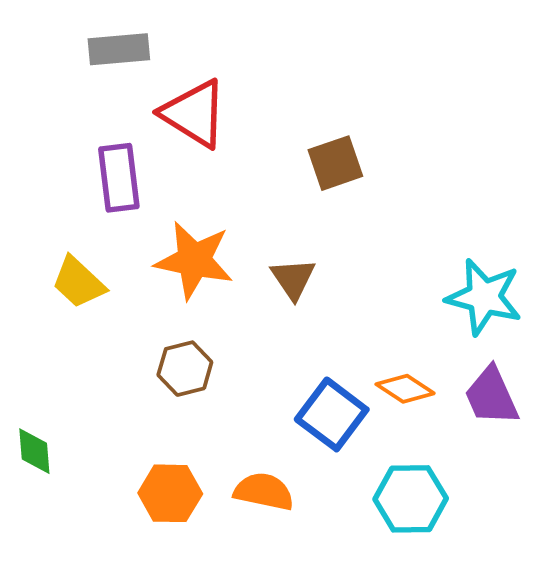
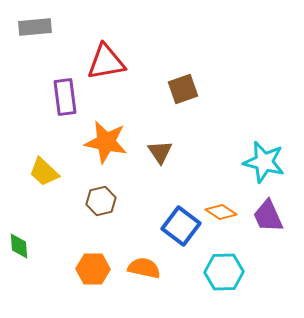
gray rectangle: (119, 49) -> (35, 27), moved
red triangle: (194, 114) -> (106, 62), turned -42
yellow trapezoid: (78, 282) -> (44, 172), moved

